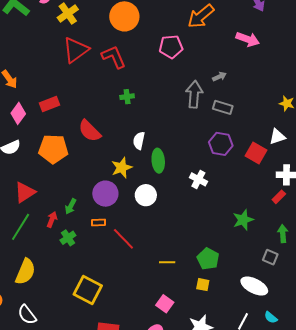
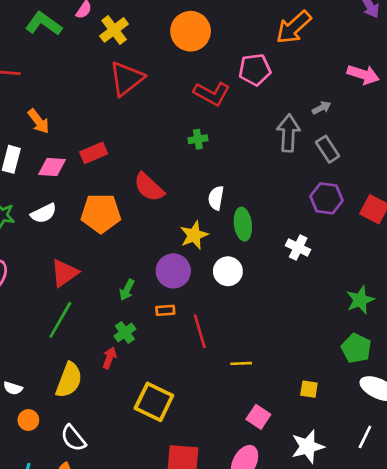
pink arrow: (248, 39) -> (363, 74), moved
red L-shape: (114, 57) -> (212, 94), moved, turned 144
gray rectangle: (223, 107) -> (328, 149), turned 42
pink diamond: (18, 113) -> (52, 167), turned 60
red arrow: (52, 219) -> (109, 358), moved
red line: (123, 239) -> (200, 331), turned 30
green pentagon: (208, 259) -> (356, 348), moved
yellow line: (167, 262) -> (241, 363), moved

